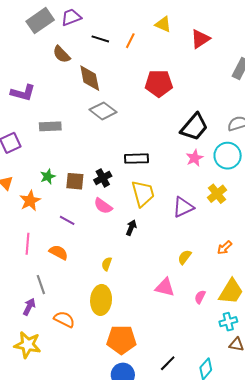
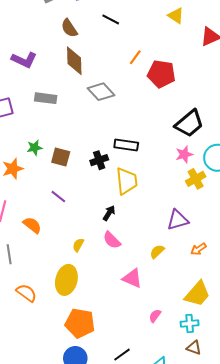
orange line: (130, 41) -> (135, 57), moved
brown diamond: (90, 78) -> (74, 61), moved
black cross: (103, 178) -> (99, 160), moved
yellow cross: (217, 194) -> (196, 179), moved
pink semicircle: (103, 206) -> (112, 240), moved
purple triangle: (183, 207) -> (178, 220), moved
purple line: (67, 220) -> (58, 197), moved
pink semicircle: (200, 297) -> (155, 316), moved

